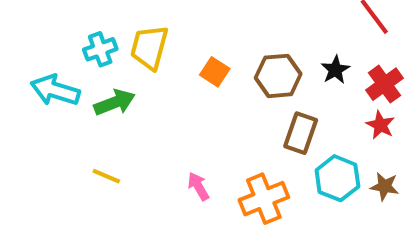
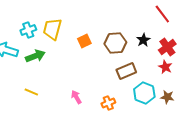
orange square: (215, 72) -> (84, 41), turned 32
brown rectangle: (301, 133) -> (126, 71), turned 48
orange cross: (264, 199) -> (108, 103), size x0.6

